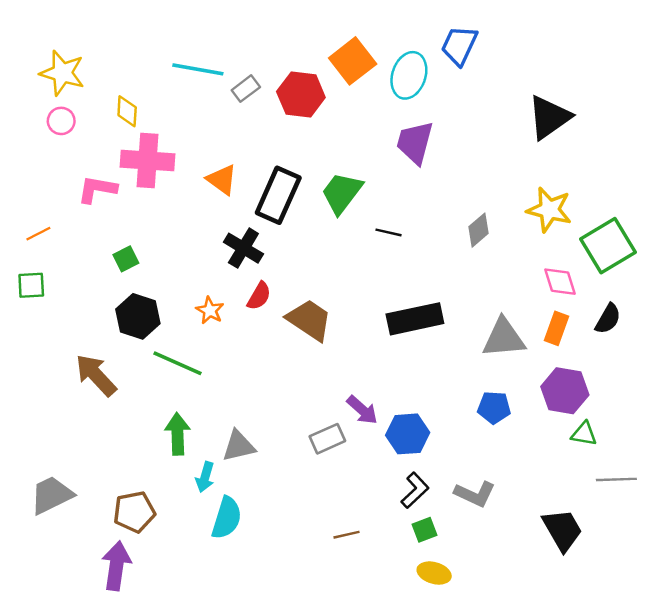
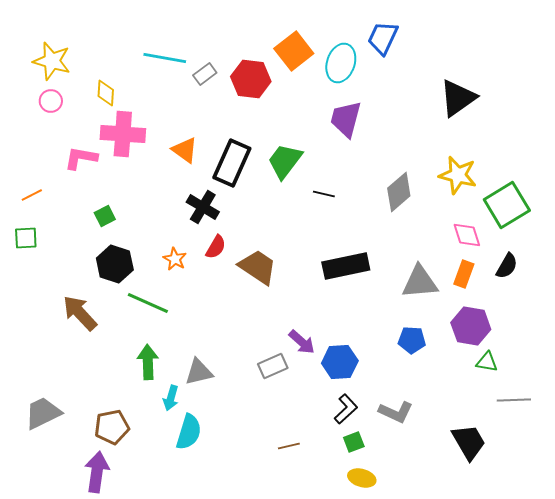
gray diamond: (478, 230) -> (399, 192), size x1.4

